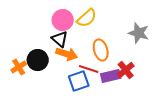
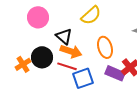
pink circle: (63, 20) -> (38, 17), moved
red line: (89, 69) -> (67, 66), moved
purple rectangle: (111, 76) -> (115, 73), turned 36

